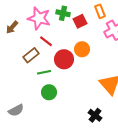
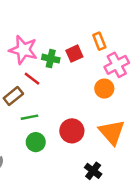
green cross: (63, 13) -> (51, 59), moved
orange circle: (82, 49) -> (104, 89), moved
red circle: (64, 59) -> (72, 131), moved

